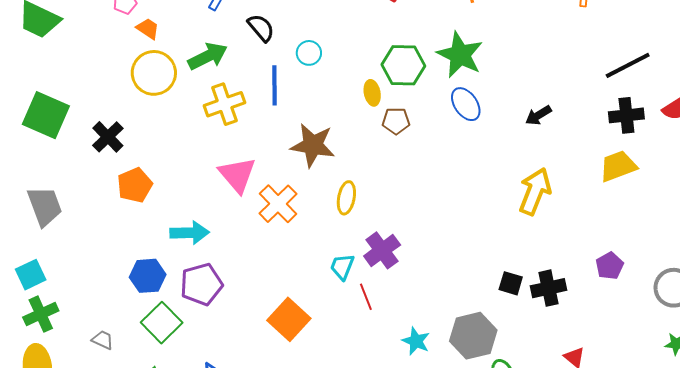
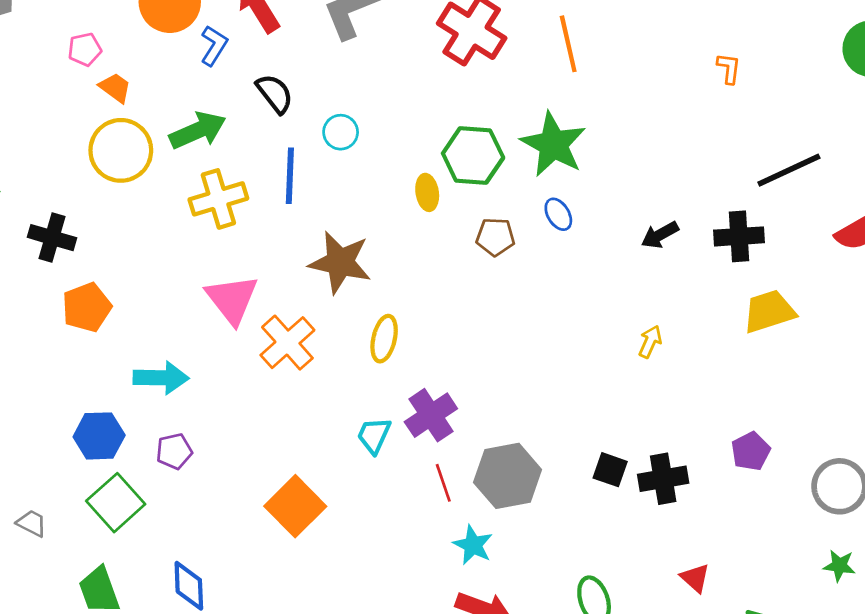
blue ellipse: (466, 104) -> (558, 214), size x0.7
black cross: (626, 115) -> (739, 236), moved
brown pentagon: (396, 121) -> (495, 237), moved
black cross: (108, 137) -> (52, 238), turned -32
yellow arrow: (535, 191) -> (650, 342), size x0.5
purple pentagon: (201, 284) -> (174, 451), size x0.6
red line: (366, 297) -> (443, 483), moved
gray hexagon: (473, 336) -> (508, 476), moved

